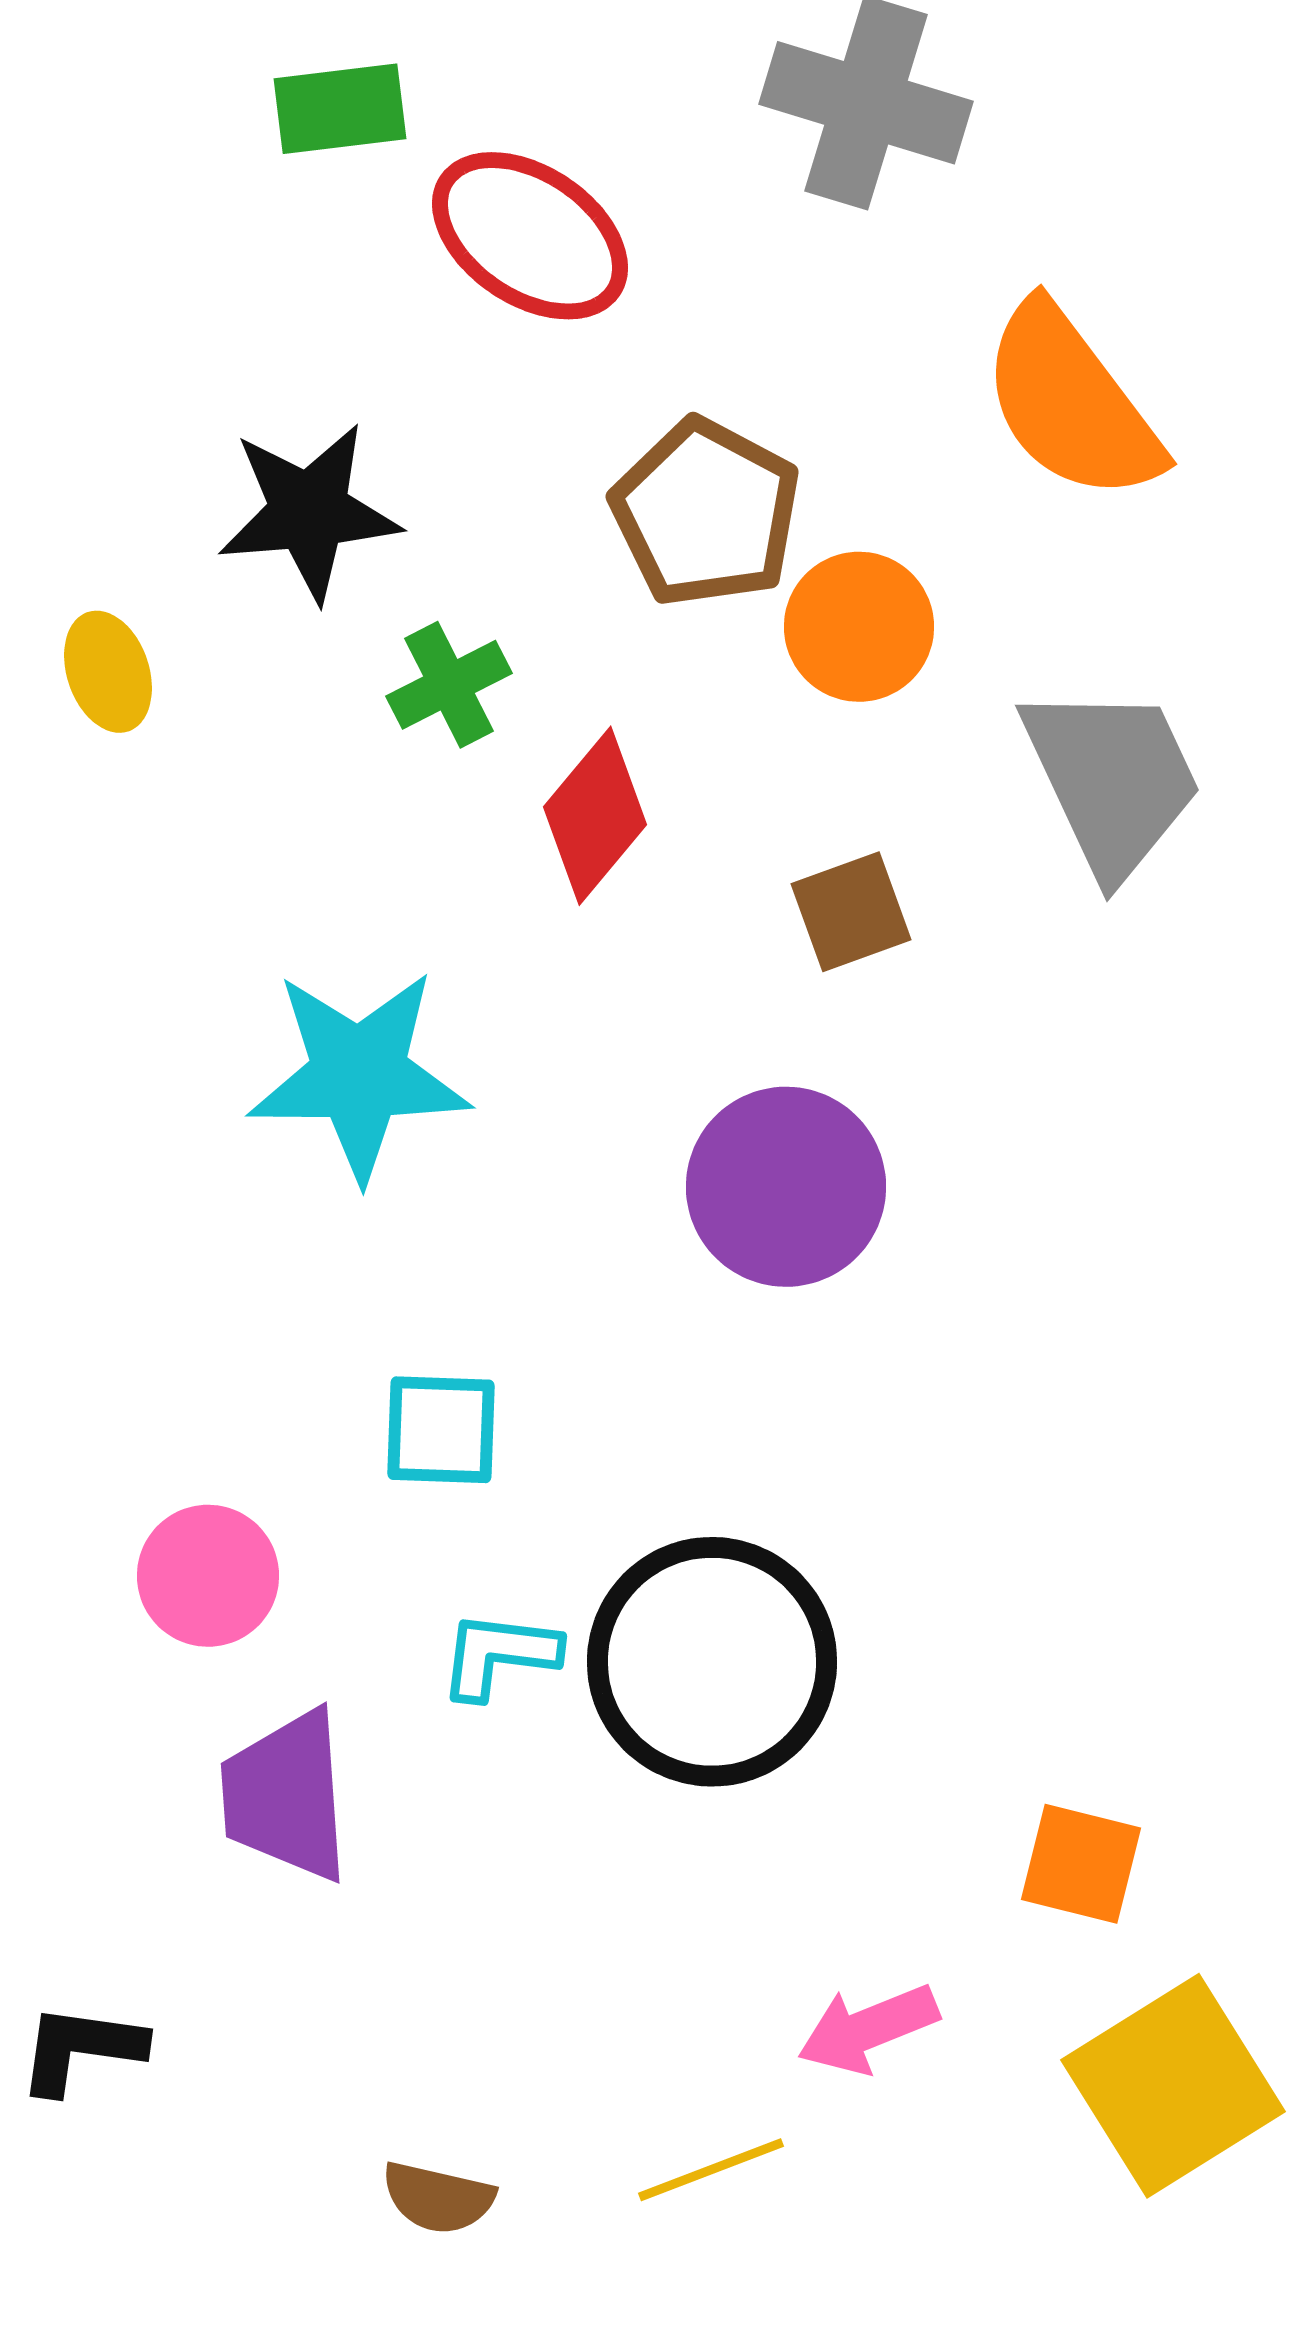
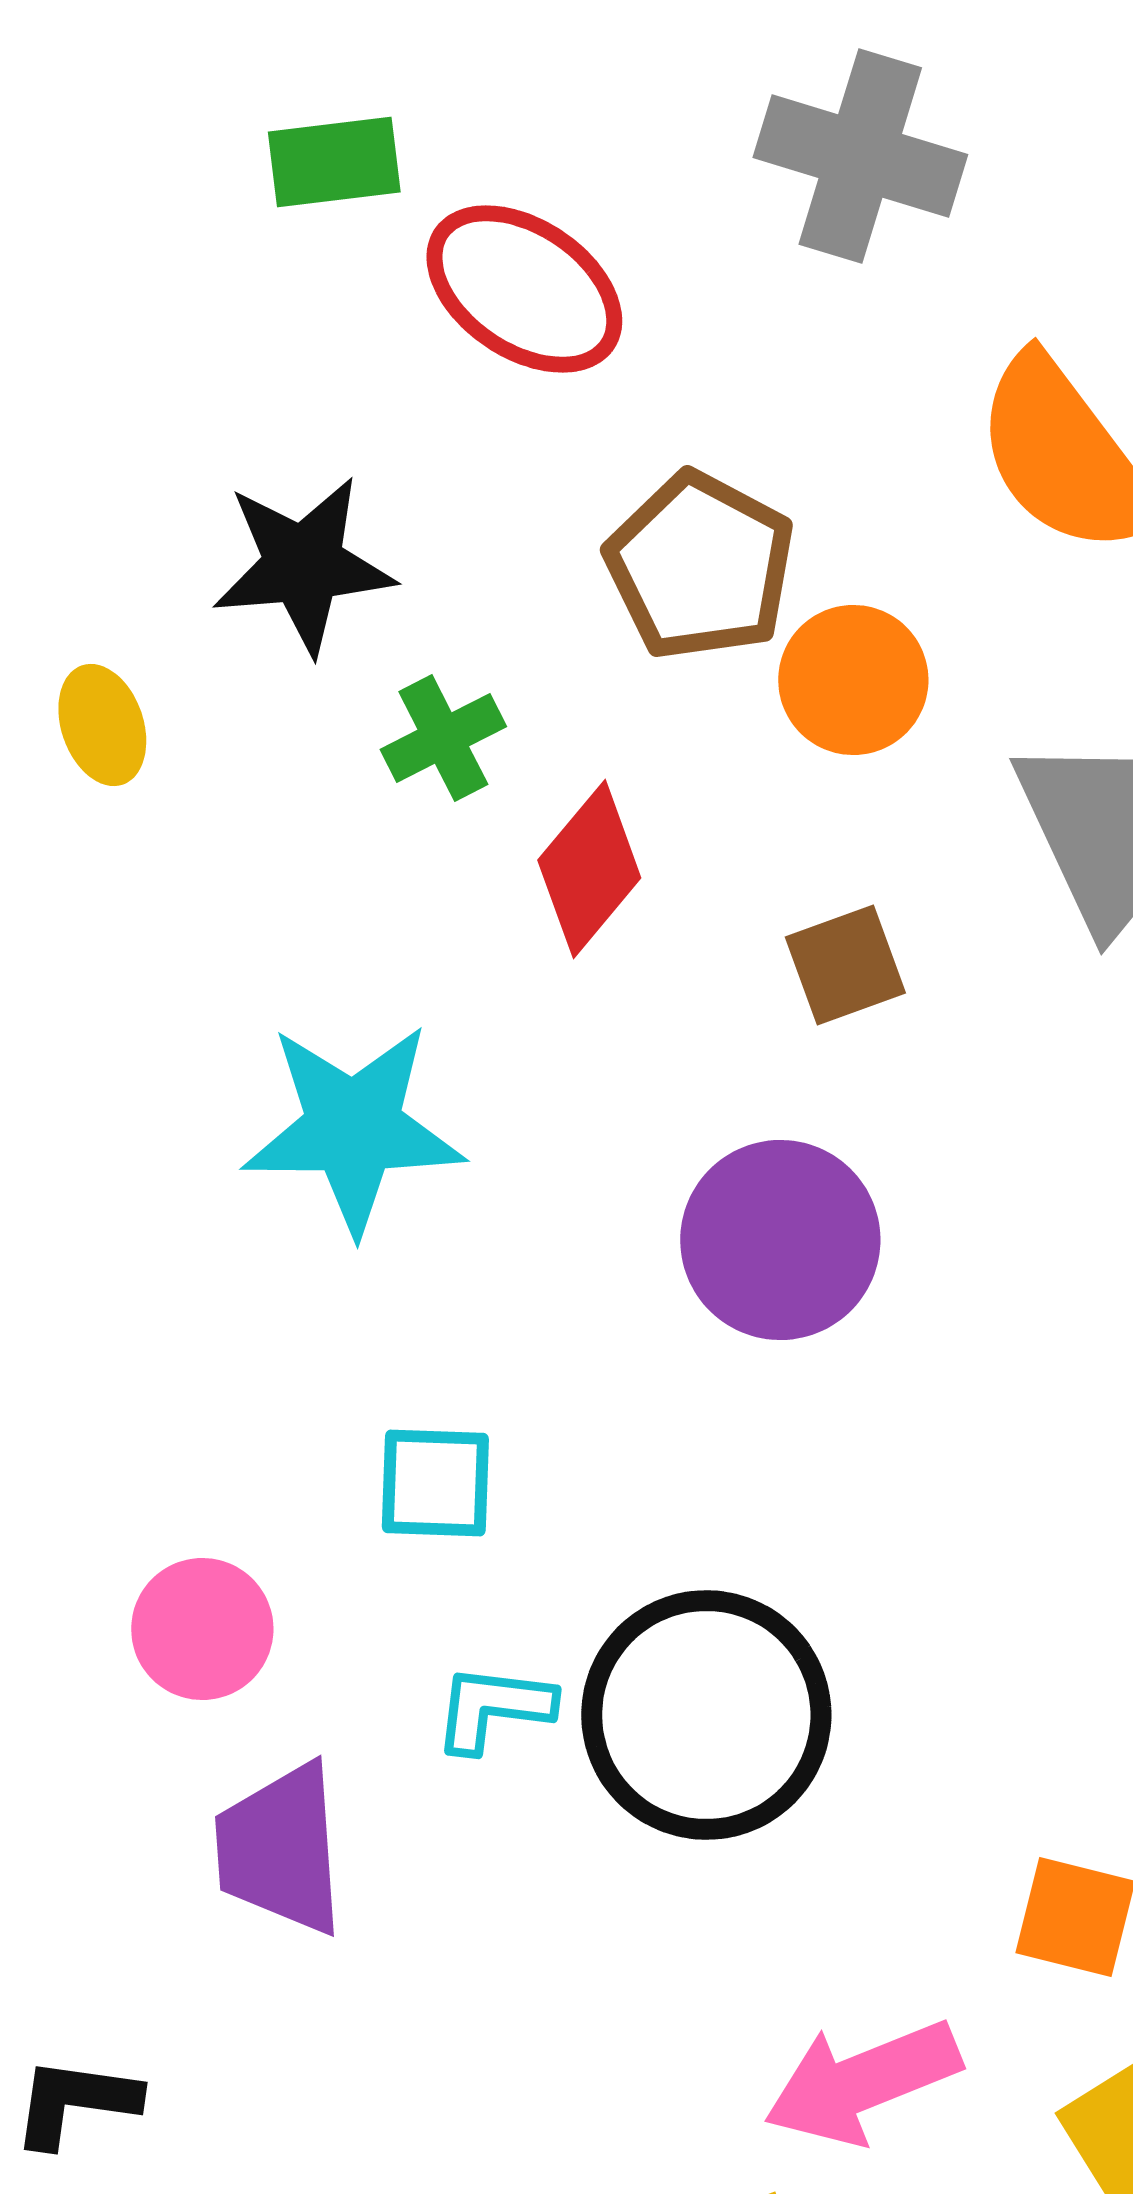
pink arrow: (868, 2029) -> (862, 2082), size x1.4

